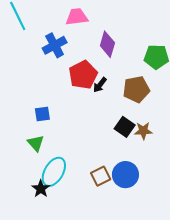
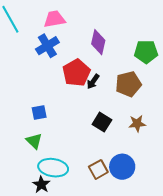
pink trapezoid: (77, 17) -> (54, 19), moved
black square: (125, 127) -> (102, 122), moved
cyan ellipse: (54, 172) -> (53, 168), turned 72

